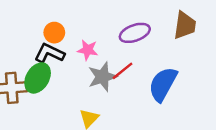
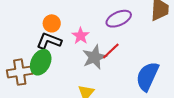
pink star: (88, 50) -> (81, 36), turned 30
blue semicircle: (163, 84) -> (147, 76), moved

